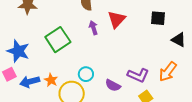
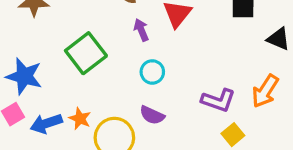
cyan circle: (86, 74) -> (152, 72), moved
purple semicircle: (113, 85) -> (152, 115), moved

